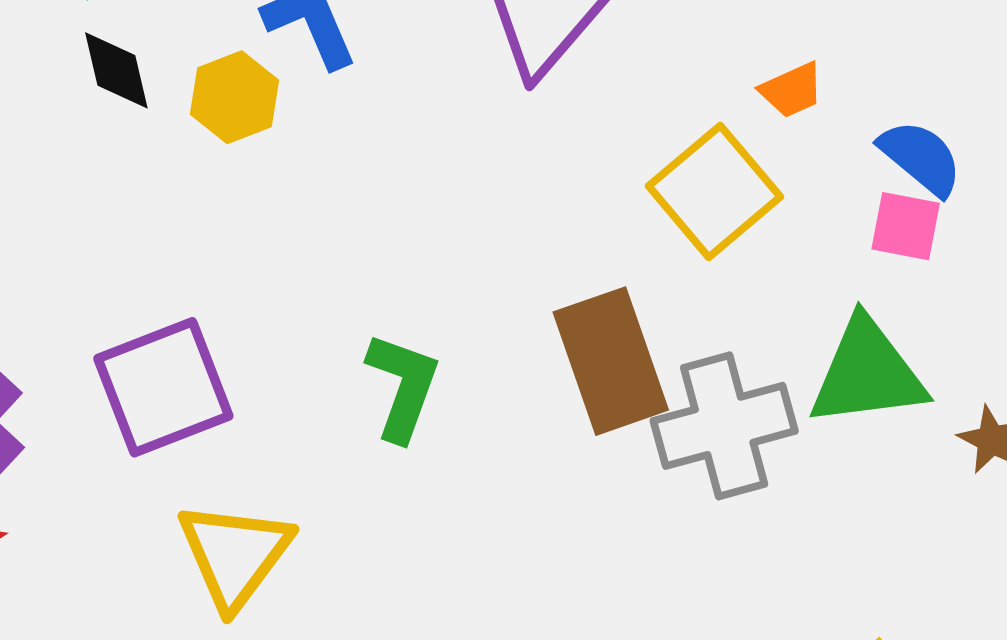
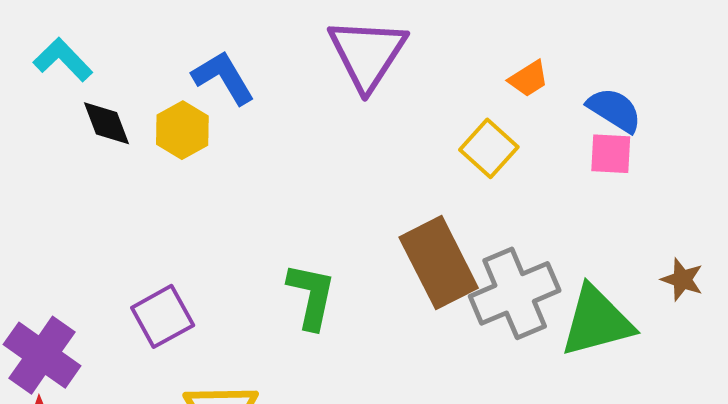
yellow square: (714, 191) -> (489, 148), size x0.7
green triangle: (867, 373) -> (597, 321), moved
purple square: (163, 387) -> (163, 316), size x0.7

